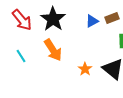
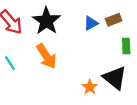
orange star: (85, 69) -> (90, 87), moved

